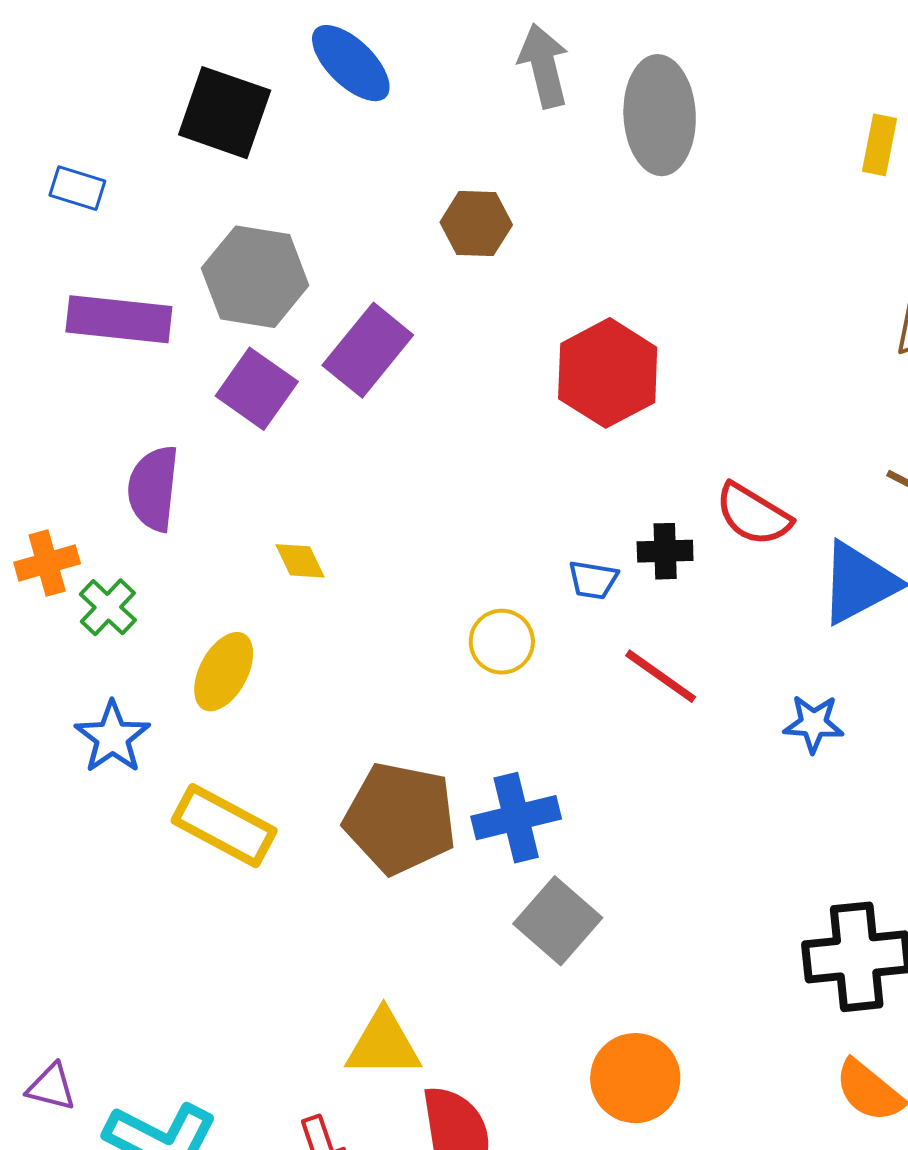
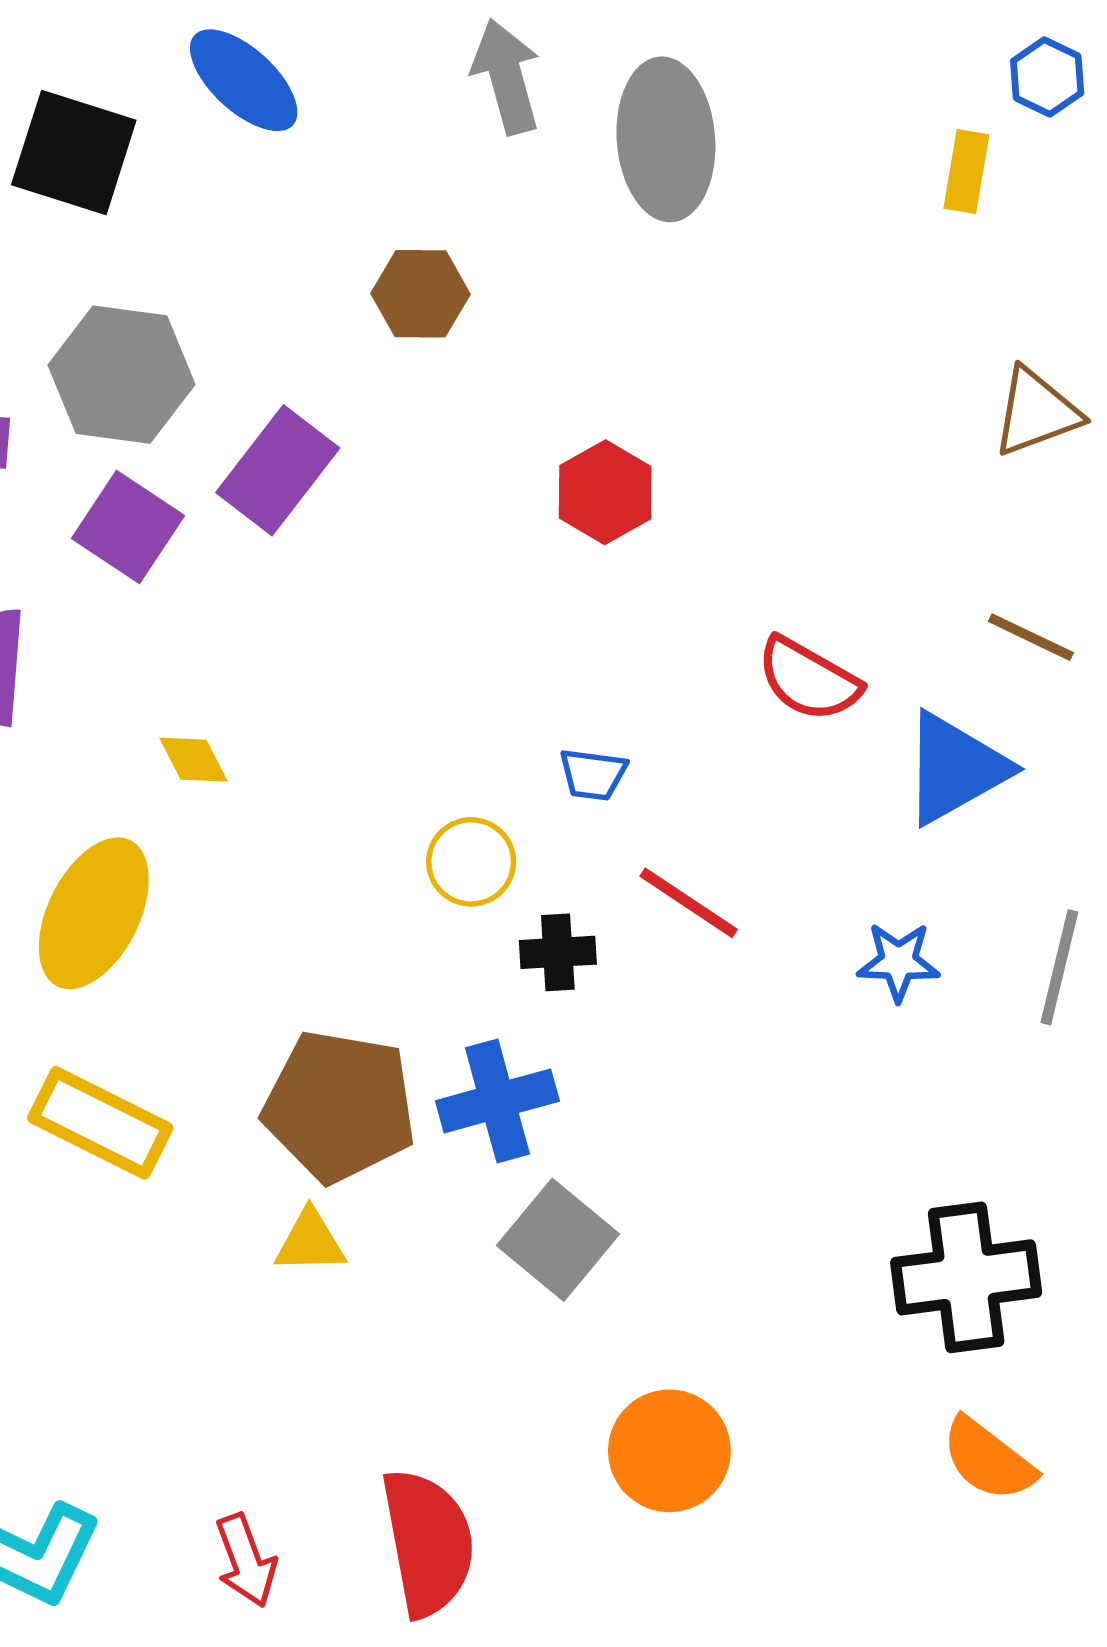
red hexagon: (608, 373) -> (605, 492), size x0.7
black cross: (665, 551) -> (558, 952), moved
yellow ellipse: (224, 672) -> (94, 913), size x1.4
yellow triangle: (383, 1044) -> (310, 1242), moved, size x0.7

